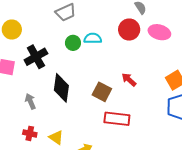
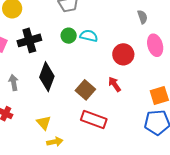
red circle: (129, 30) -> (123, 54), moved
pink ellipse: (159, 32) -> (155, 45), turned 45
yellow triangle: (56, 137) -> (44, 123), moved

